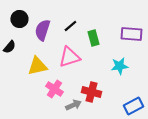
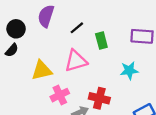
black circle: (19, 19) -> (16, 29), moved
purple semicircle: (42, 30) -> (46, 16), moved
pink cross: (54, 89) -> (60, 95), turned 30

